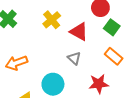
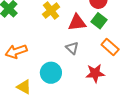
green square: (112, 27) -> (99, 21), moved
red triangle: (79, 32) -> (77, 23), turned -36

